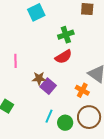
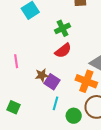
orange cross: (82, 90) -> (86, 81), size x1.5
cyan line: (49, 116) -> (55, 103), moved

